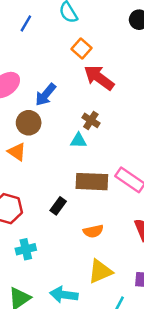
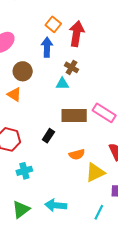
orange square: (81, 48) -> (53, 24), moved
red arrow: (99, 78) -> (77, 34), turned 65
blue arrow: (46, 95) -> (47, 47), moved, turned 144
yellow triangle: (100, 271) -> (95, 172), moved

